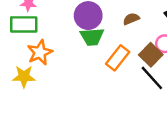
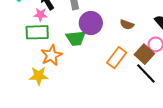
brown semicircle: (131, 19) -> (127, 25), turned -136
green trapezoid: (92, 37) -> (76, 38), moved

